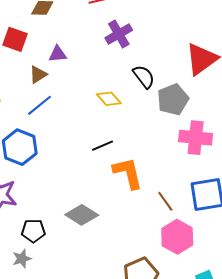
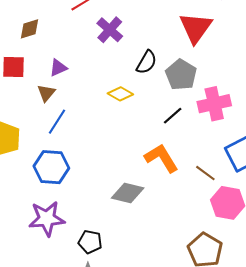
black semicircle: (144, 77) -> (147, 62), turned 85
black line: (103, 146) -> (173, 116), moved
gray diamond: (82, 215) -> (128, 193), moved
black pentagon: (33, 231) -> (90, 242), turned 30

